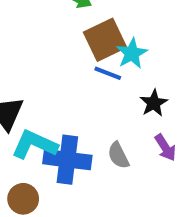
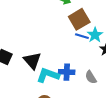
cyan star: (132, 53) -> (95, 35), moved
blue cross: (67, 160) -> (67, 72), moved, size x0.7

